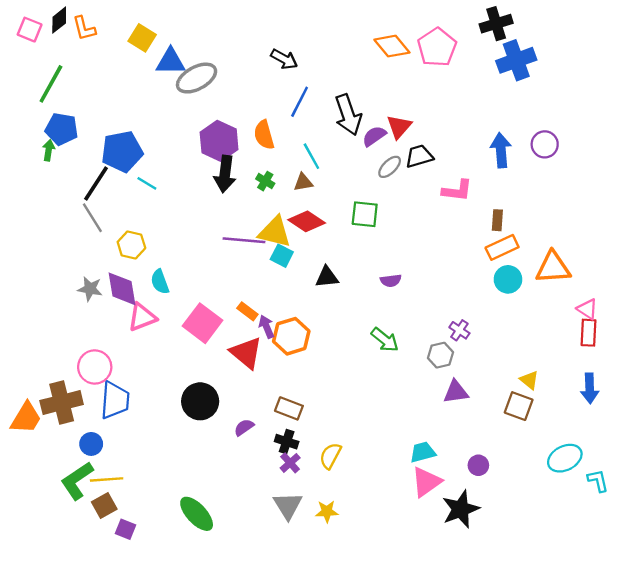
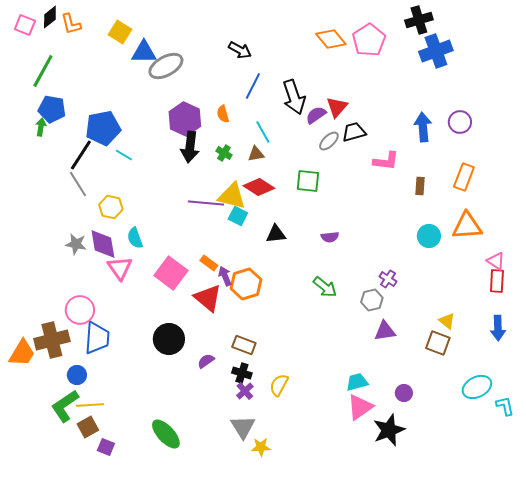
orange semicircle: (264, 135) -> (223, 114), size x0.7
orange rectangle: (502, 247) -> (464, 177), moved, turned -44
pink triangle: (142, 317) -> (120, 268), turned -44
yellow star: (327, 511) -> (261, 447), moved

